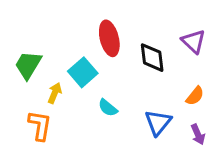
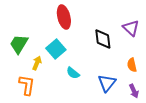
red ellipse: (109, 38) -> (64, 17), moved
orange semicircle: (195, 96) -> (132, 65), turned 128

